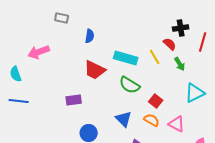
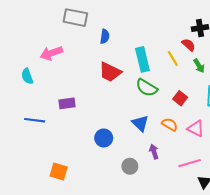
gray rectangle: (62, 18) -> (75, 18), size x1.6
cyan rectangle: (126, 58) -> (142, 59), turned 60
purple rectangle: (74, 100) -> (67, 103), moved
blue line: (19, 101) -> (35, 120), moved
red square: (156, 101) -> (180, 98), moved

